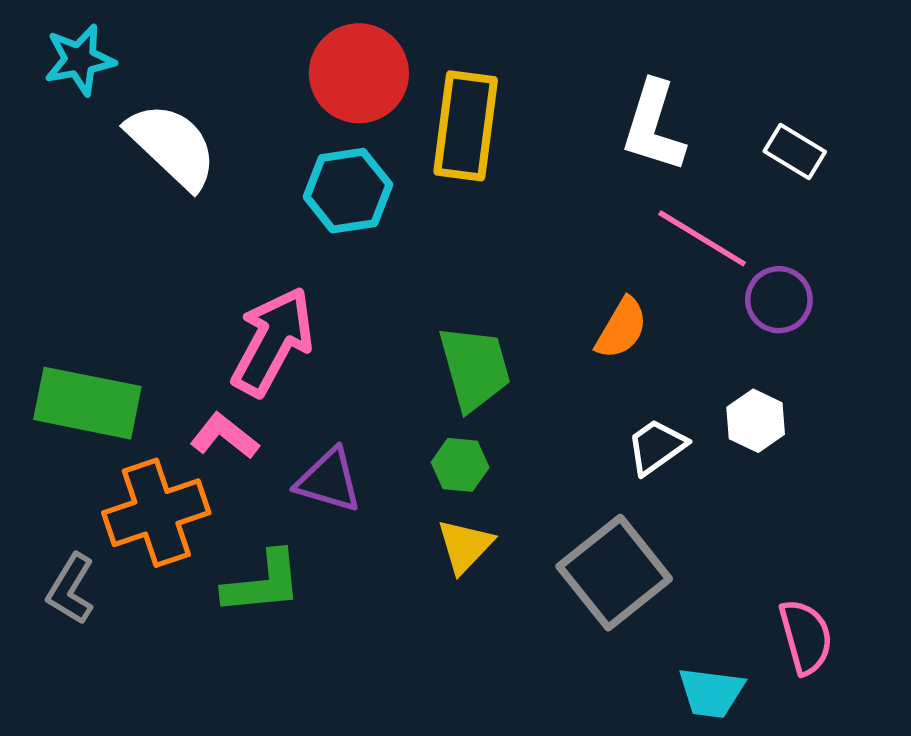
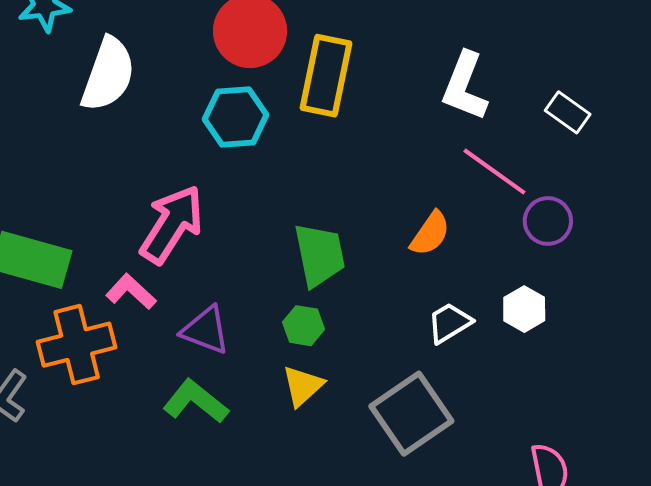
white semicircle: (172, 146) -> (108, 74), turned 62
green L-shape: (263, 583) -> (196, 401), moved, turned -140

